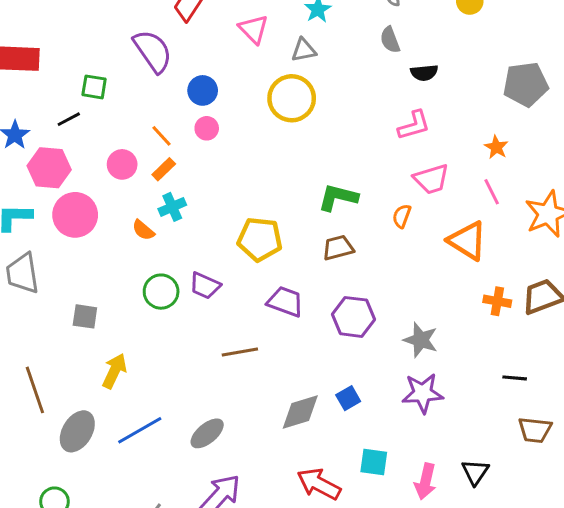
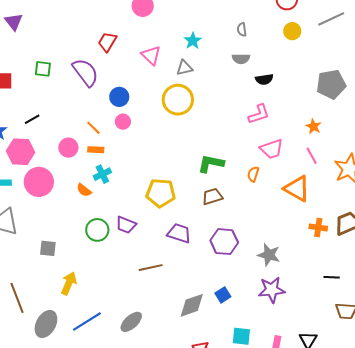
gray semicircle: (390, 40) -> (241, 59), turned -66
green square: (94, 87) -> (43, 69), moved
orange rectangle: (164, 169) -> (96, 150), turned 49

